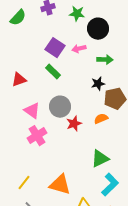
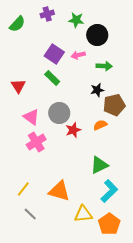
red triangle: (19, 80) -> (18, 86), turned -42

